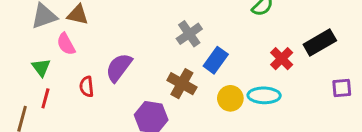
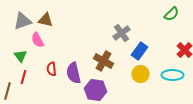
purple semicircle: (119, 68) -> (74, 73), moved, turned -50
brown cross: (182, 84) -> (104, 61), moved
yellow circle: (230, 98) -> (140, 74), moved

